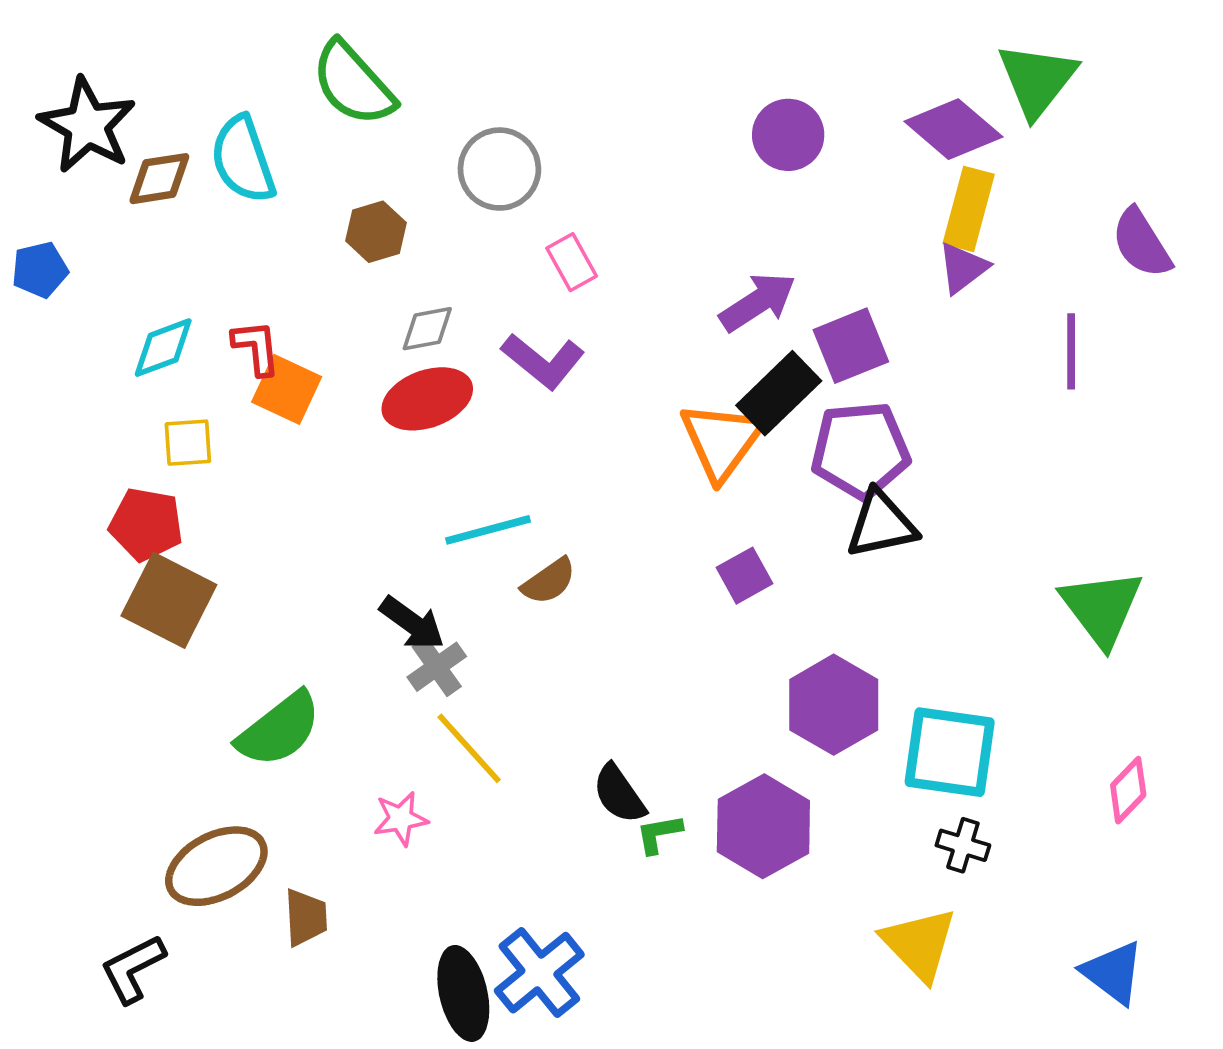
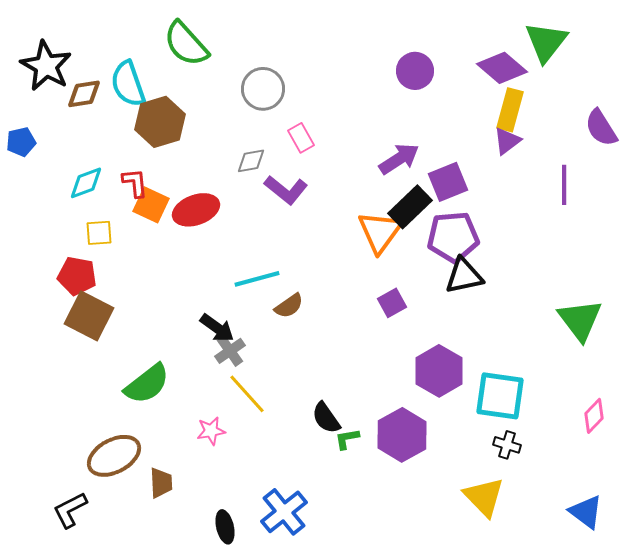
brown hexagon: (376, 232) -> (160, 122), moved, size x1.6
gray diamond: (427, 329) -> (251, 161), moved
red ellipse: (427, 399) -> (196, 210), moved
black ellipse: (463, 993) -> (225, 527), moved, size x0.7

